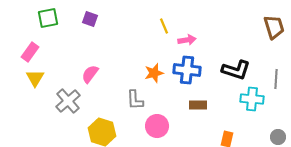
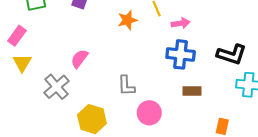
orange star: (154, 73) -> (127, 20), moved

